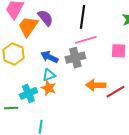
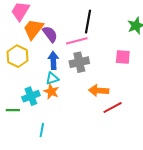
purple semicircle: (45, 18) -> (50, 34), moved
pink line: (86, 40) -> (77, 41), moved
blue arrow: (49, 57) -> (53, 60), turned 60
red line: (116, 92) -> (113, 108), moved

